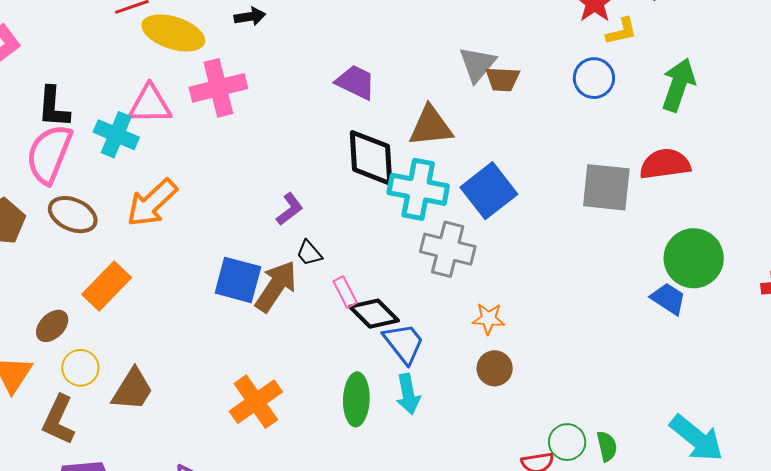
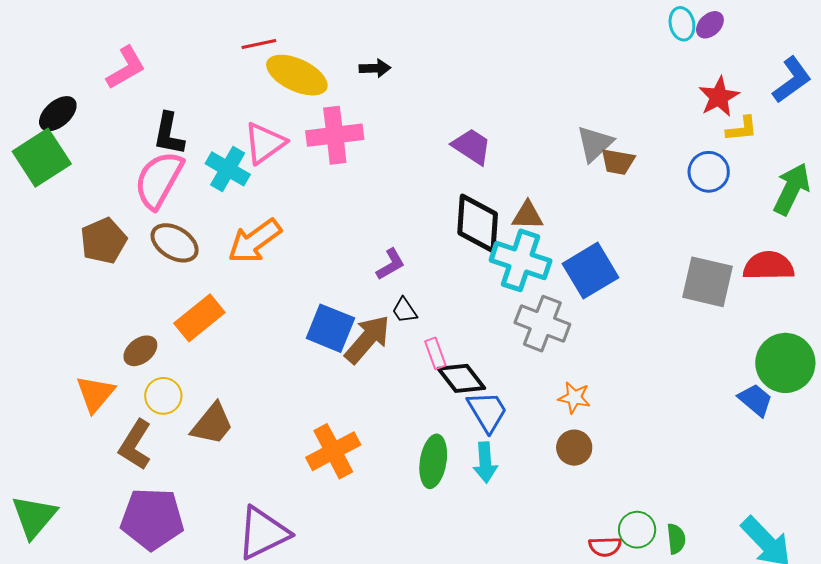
pink triangle: (150, 104) -> (265, 143), turned -42
brown triangle: (431, 126) -> (528, 215), moved, size x0.7

